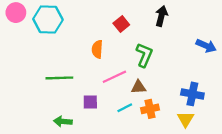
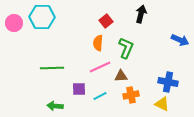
pink circle: (16, 13) -> (14, 23), moved
orange semicircle: (97, 49) -> (98, 43), moved
cyan line: (125, 108) -> (100, 96), moved
yellow triangle: (186, 119) -> (162, 104), turned -35

